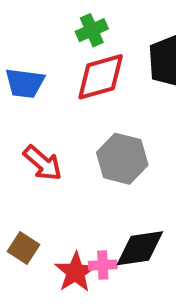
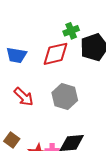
green cross: (92, 30) -> (71, 31), moved

